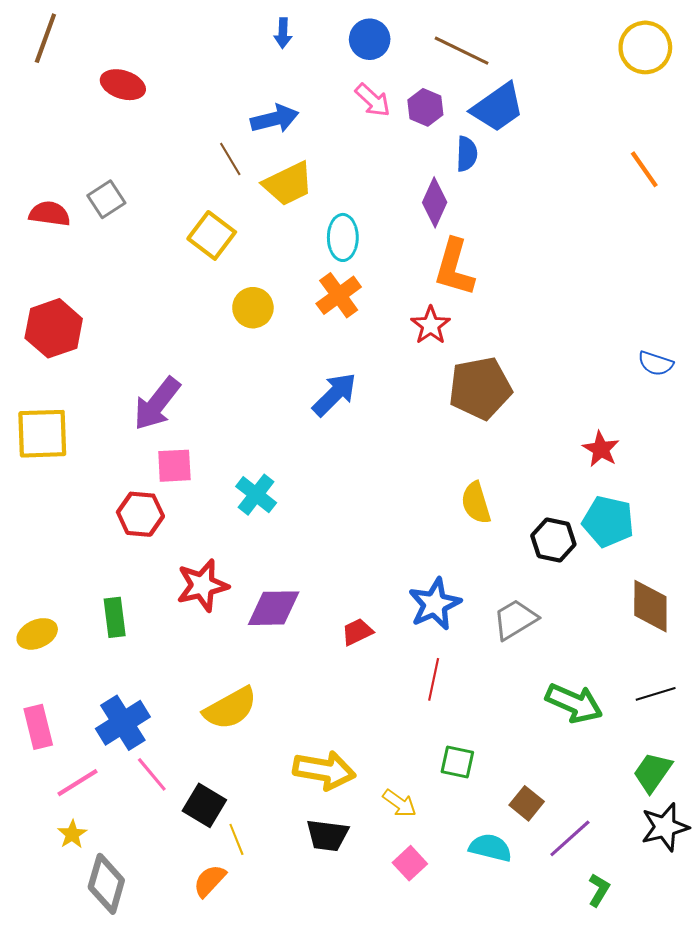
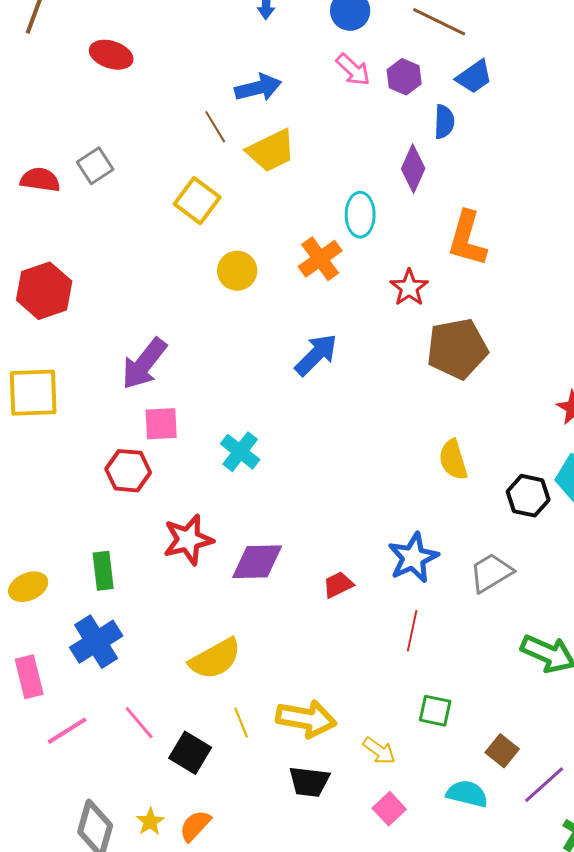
blue trapezoid: (498, 107) -> (474, 77), size x0.7
cyan ellipse: (343, 237) -> (360, 215), moved
orange L-shape: (454, 267) -> (467, 239), moved
blue cross: (123, 723) -> (96, 642), moved
yellow star: (72, 834) -> (150, 822), moved
yellow line: (236, 839) -> (241, 723), moved

